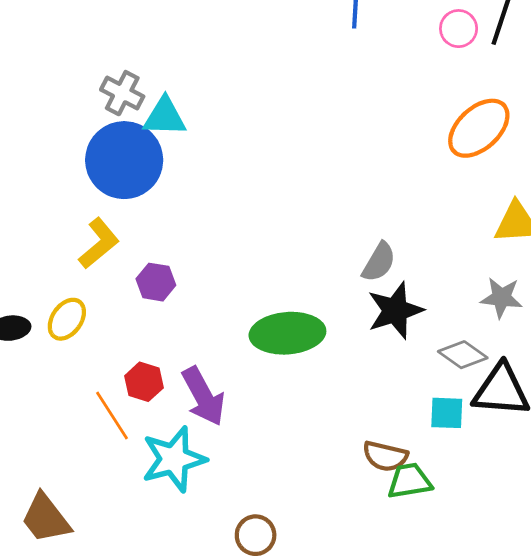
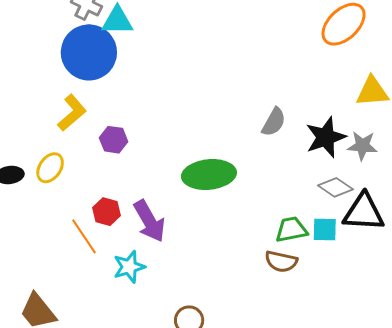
black star: (395, 310) -> (326, 137), moved
cyan star: (174, 459) -> (129, 267), size x0.7
green trapezoid: (410, 481) -> (291, 230), moved

